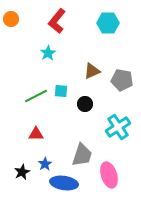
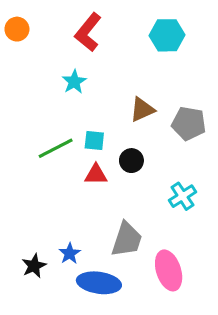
cyan cross: (118, 127) -> (182, 196), size x0.7
red triangle: (36, 134) -> (96, 175), moved

